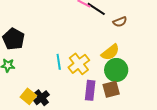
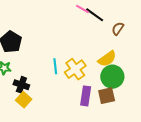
brown semicircle: (120, 22) -> (118, 29), turned 144
black cross: (41, 98) -> (21, 85), moved, turned -35

